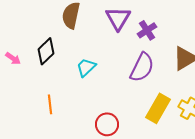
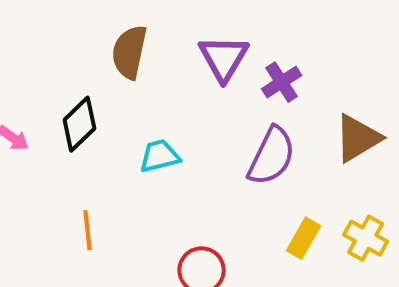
cyan trapezoid: (86, 67) -> (159, 156), turned 30
yellow rectangle: (158, 108) -> (304, 238), size x0.7

